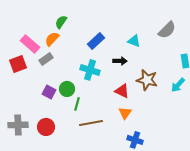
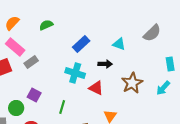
green semicircle: (61, 22) -> (46, 25), turned 32
orange semicircle: (52, 39) -> (12, 23), moved
brown star: (147, 80) -> (132, 83), turned 30
green circle: (67, 89) -> (16, 108), moved
red triangle: (122, 91) -> (96, 88), moved

